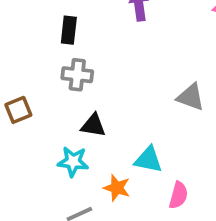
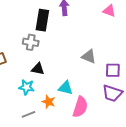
black rectangle: (69, 30) -> (42, 20), moved, size x1.5
pink semicircle: (178, 195) -> (80, 107), size x1.5

